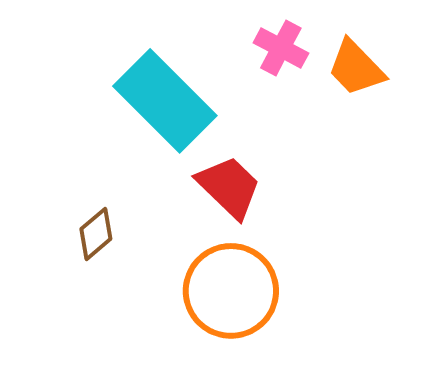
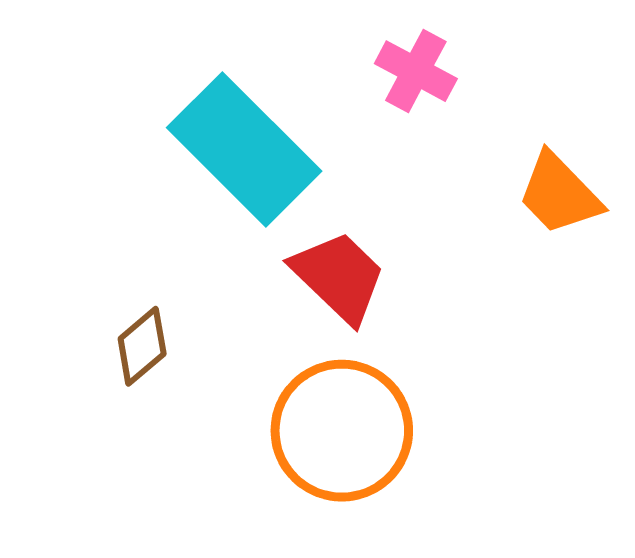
orange trapezoid: (356, 68) -> (559, 194), moved

